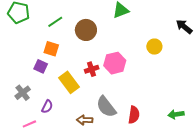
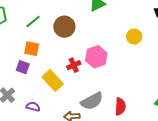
purple semicircle: (47, 107) -> (33, 107), turned -96
gray semicircle: (106, 107) -> (92, 101), turned -75

